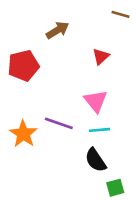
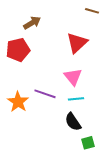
brown arrow: (58, 30) -> (32, 23), moved
red triangle: (101, 56) -> (77, 43), size x1.6

